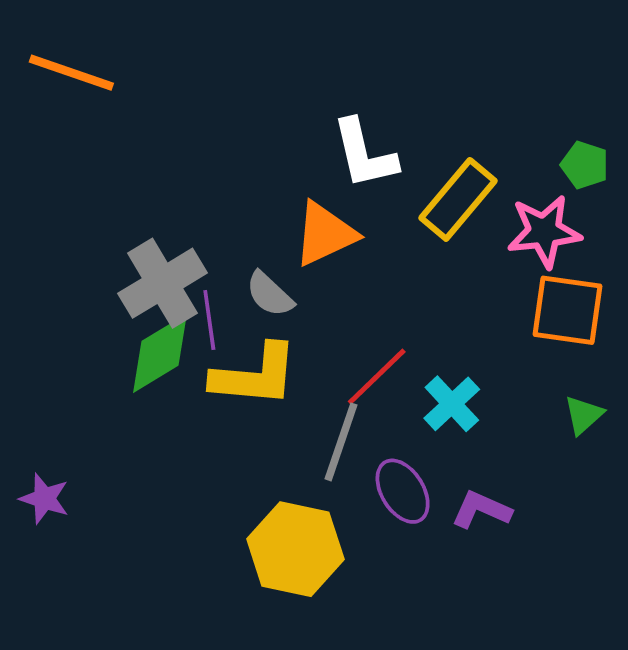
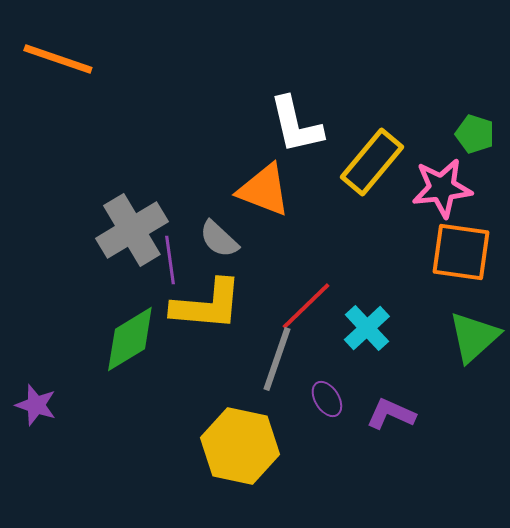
orange triangle: (325, 234) -> (264, 190), turned 46
green diamond: (160, 353) -> (130, 339), moved
green triangle: (584, 415) -> (474, 337), size x1.6
purple ellipse: (403, 491) -> (327, 399), size x0.7

